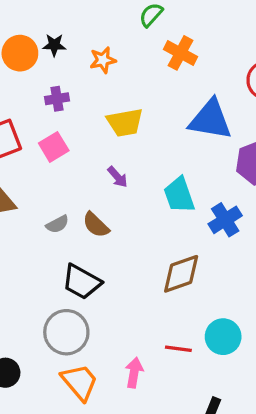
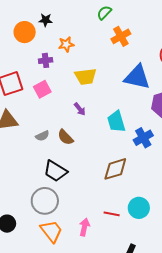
black star: (54, 45) -> (46, 20), moved
orange cross: (181, 53) -> (121, 36), turned 30
orange star: (103, 60) -> (66, 44), moved

